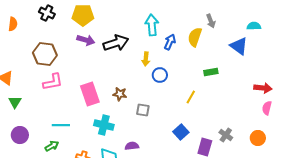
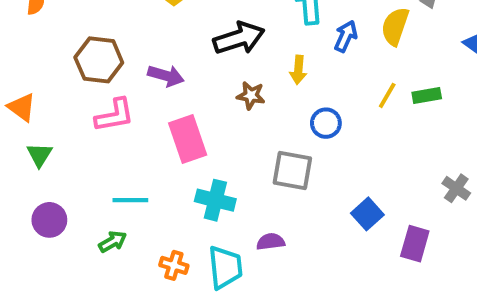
purple arrow: (86, 40) -> (166, 76), moved
blue circle: (160, 75) -> (326, 123), moved
brown star: (120, 94) -> (251, 95), moved
yellow line: (191, 97) -> (387, 95), moved
gray square: (143, 110) -> (292, 171), size x1.5
gray cross: (226, 135) -> (456, 188), moved

